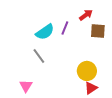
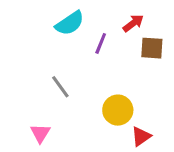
cyan semicircle: (45, 32) -> (70, 23), moved
yellow circle: (87, 71) -> (118, 110), moved

